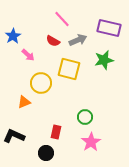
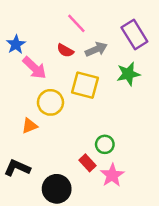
purple rectangle: (109, 28) -> (134, 34), turned 45
pink arrow: (28, 55) -> (34, 68), size x1.5
red rectangle: (56, 132) -> (88, 163), moved, turned -56
black circle: (46, 153) -> (57, 189), size x1.5

